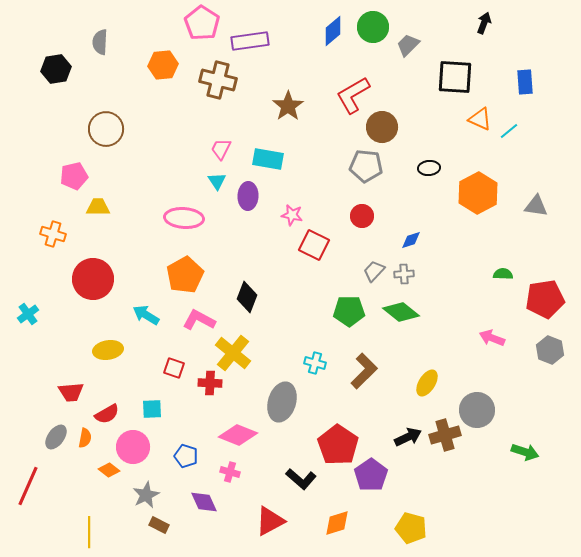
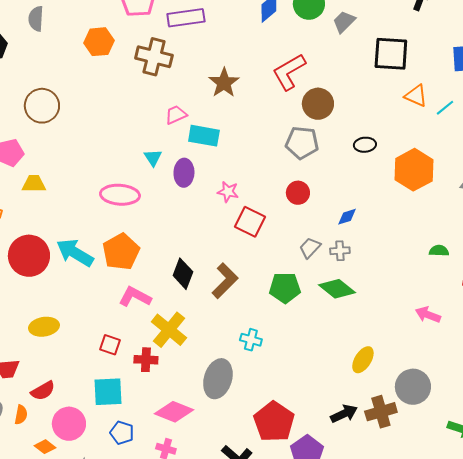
pink trapezoid: (221, 149) -> (176, 115), moved, turned 40
cyan arrow: (146, 315) -> (75, 253), moved, size x1.4
brown L-shape: (364, 371) -> (225, 281), moved
cyan square: (152, 409) -> (108, 392), moved, size x1.5

